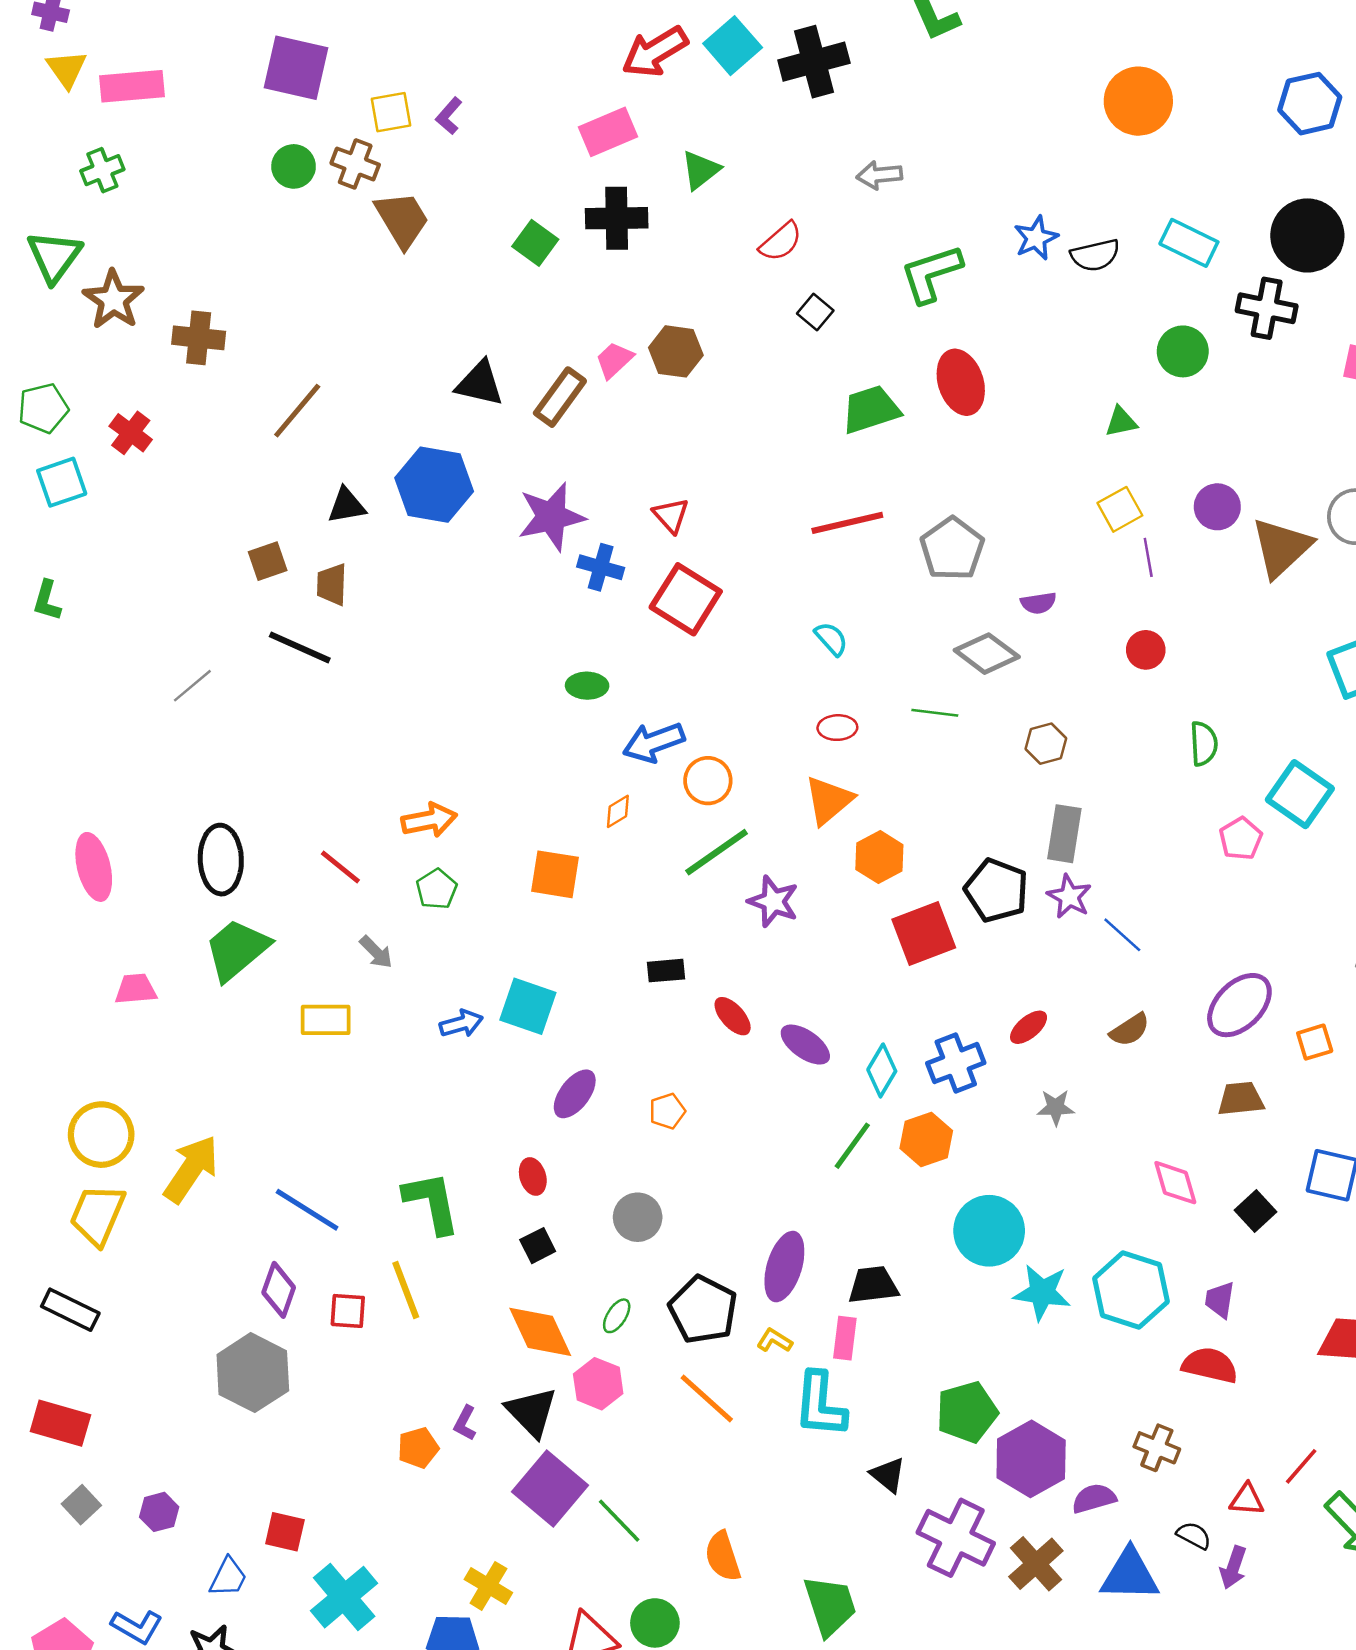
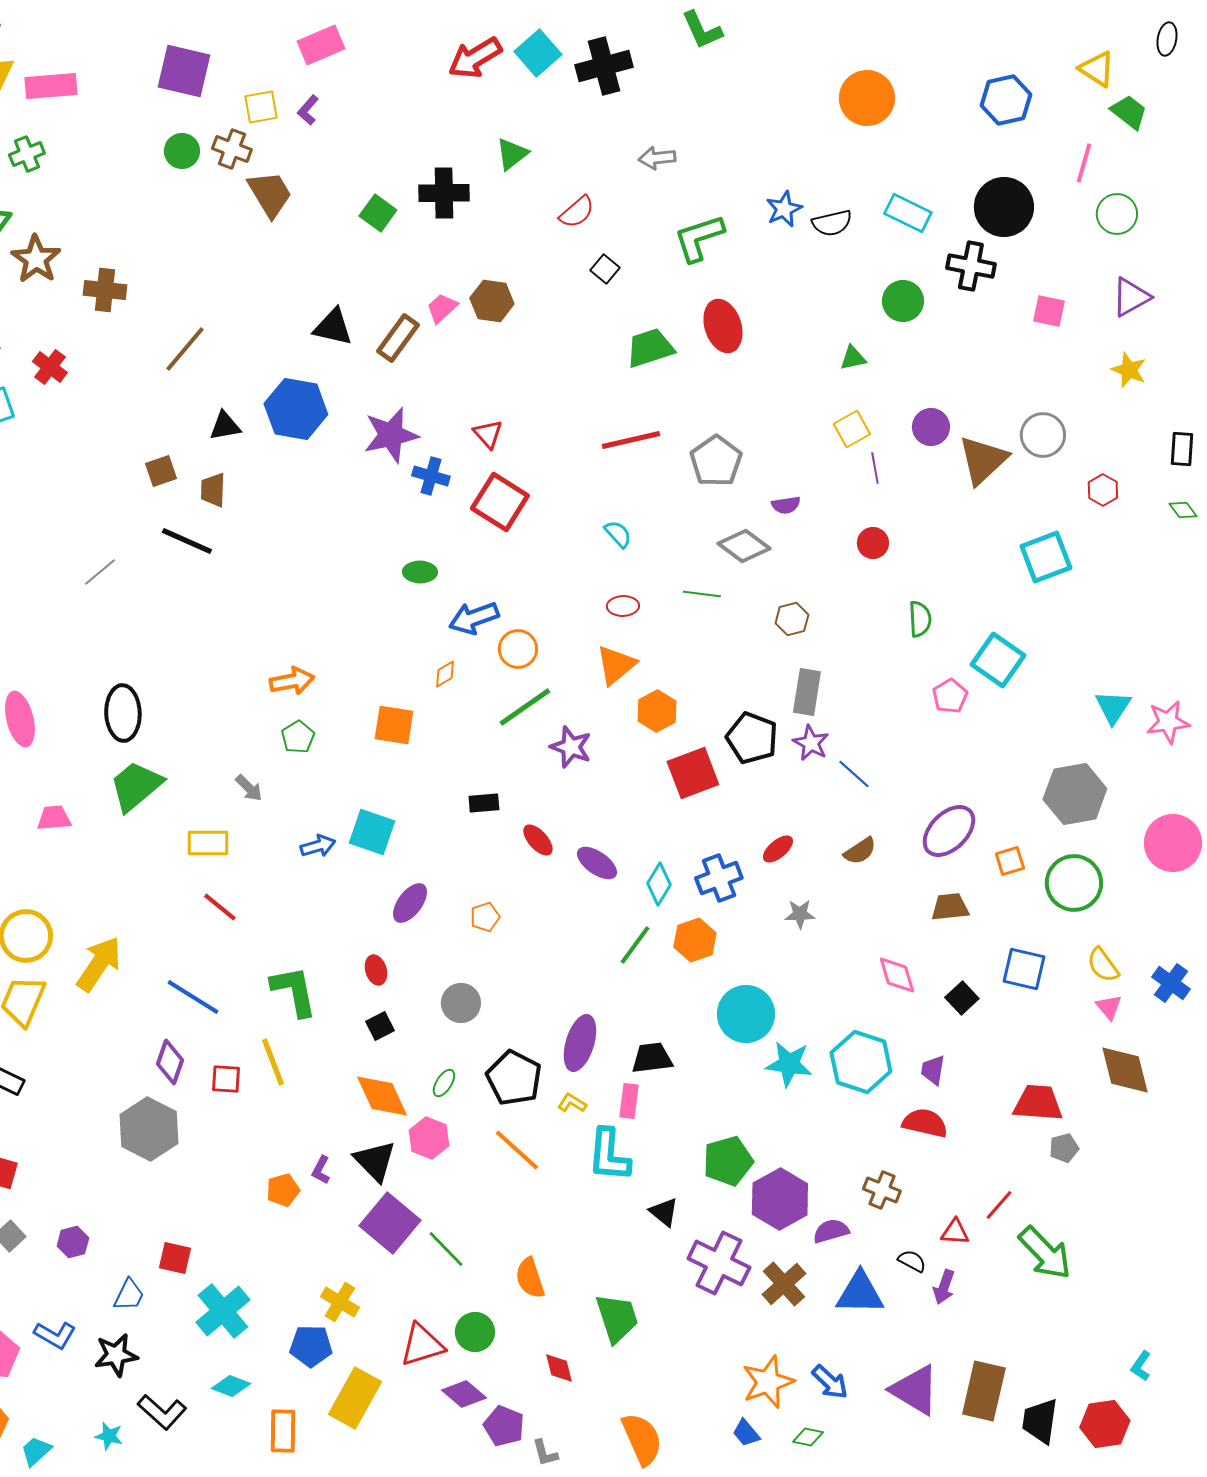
pink rectangle: (608, 132) -> (321, 45), moved
red line: (340, 867) -> (220, 907), moved

